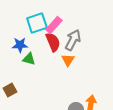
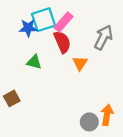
gray arrow: (73, 40) -> (103, 37), moved
blue star: (20, 45) -> (28, 28), moved

